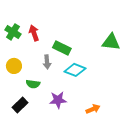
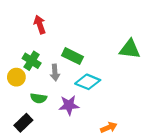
green cross: (13, 32) -> (32, 61), moved
red arrow: (34, 33) -> (40, 25), moved
purple star: (58, 100) -> (69, 105), moved

